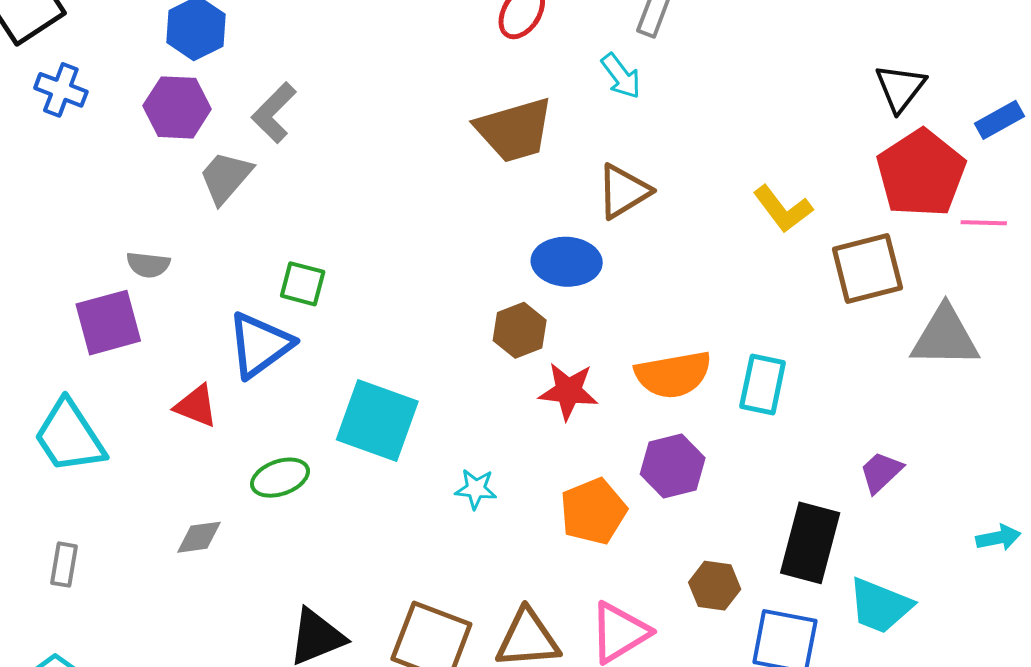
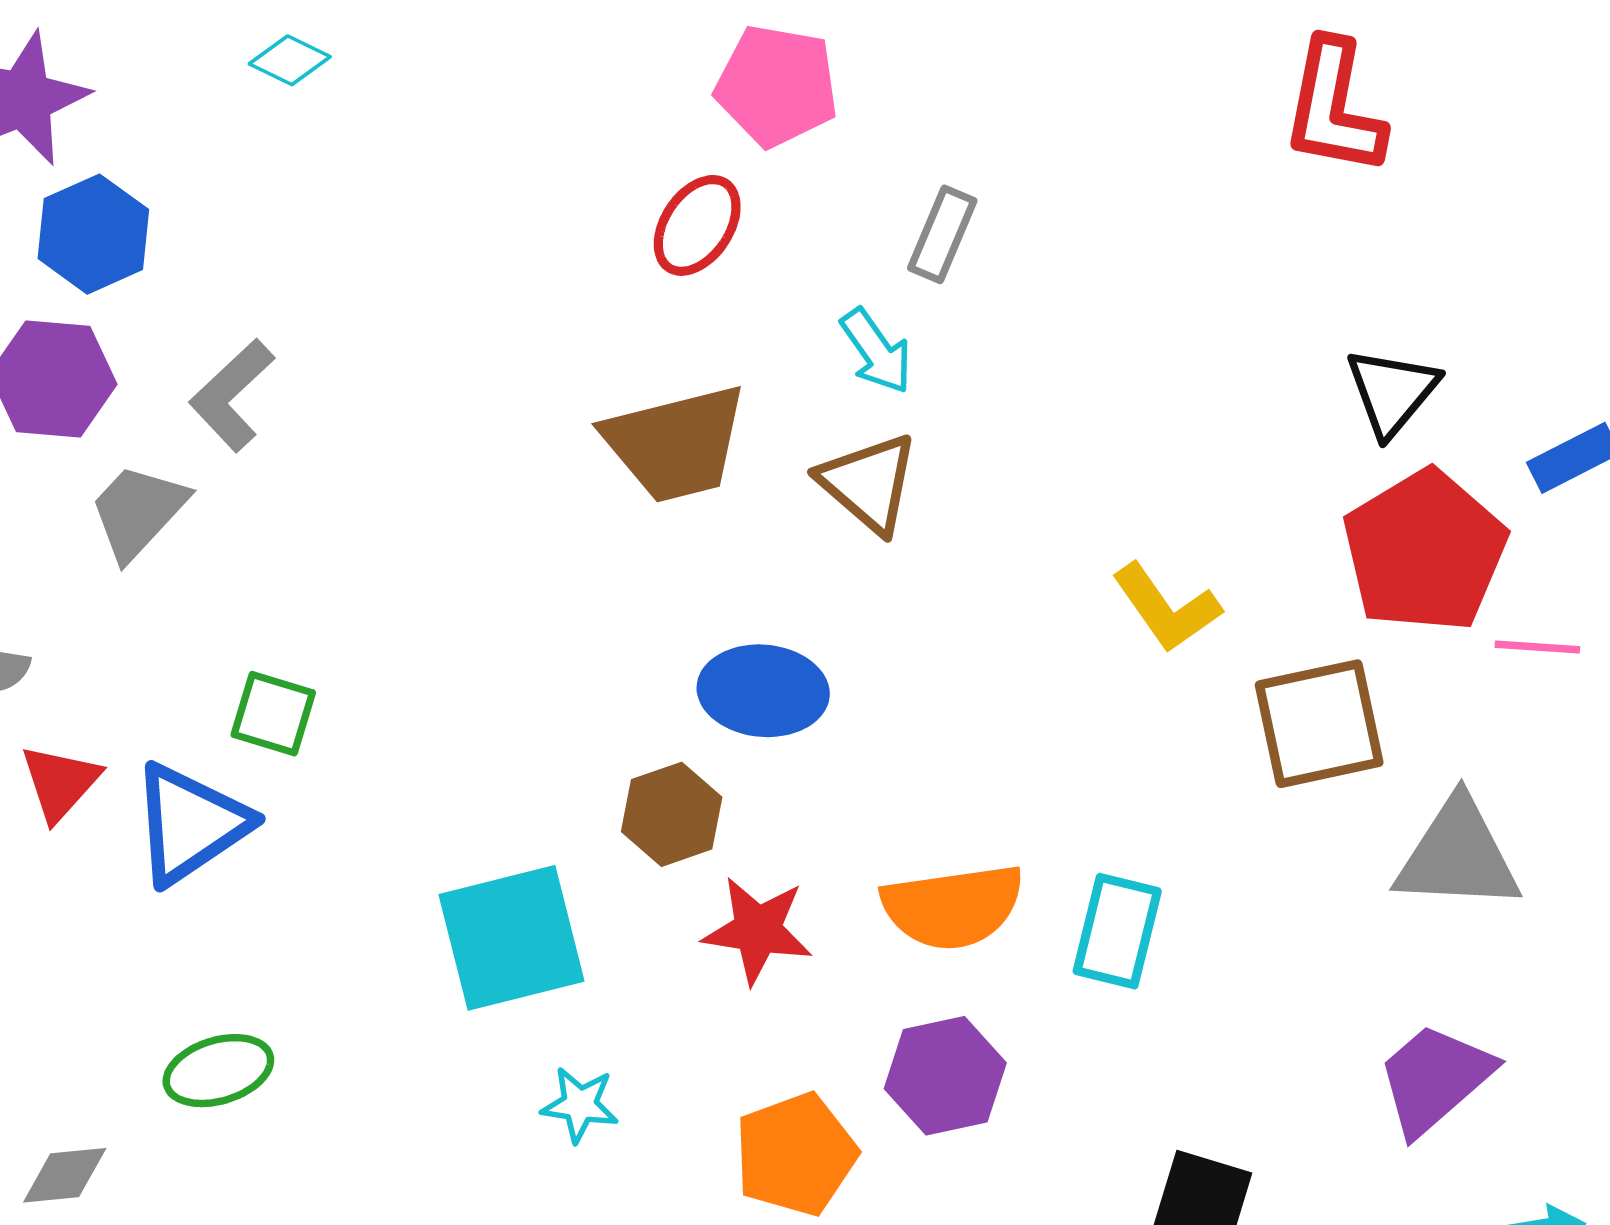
brown triangle: (623, 191) -> (869, 483), moved, turned -50
red triangle: (196, 406) -> (60, 783), moved, turned 48
cyan square: (377, 421) -> (511, 938), moved, turned -36
purple trapezoid: (881, 472) -> (1435, 1079), moved, size x1.5

